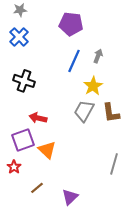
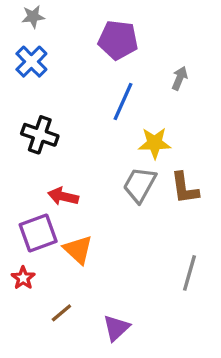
gray arrow: (98, 56) -> (180, 78), moved
yellow star: (93, 86) -> (155, 143), turned 30

